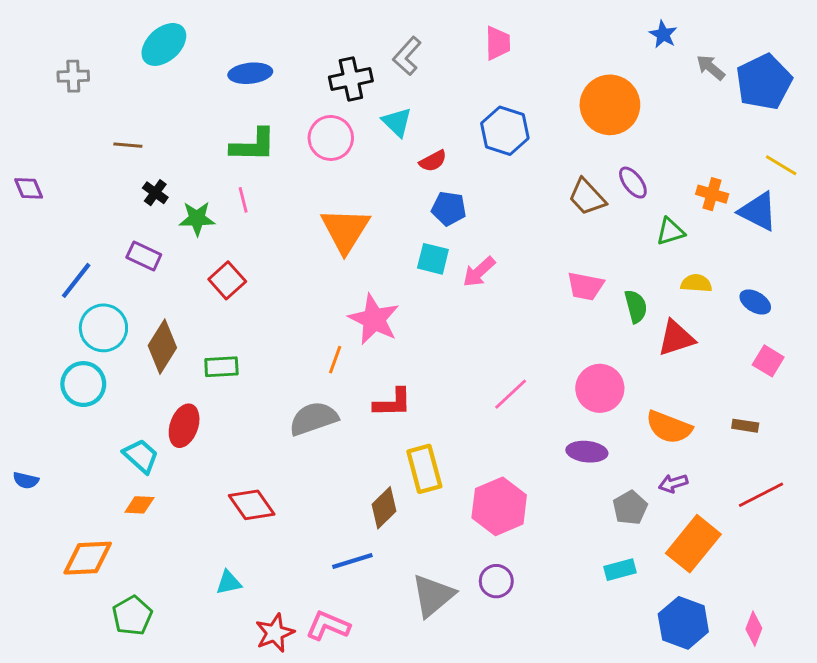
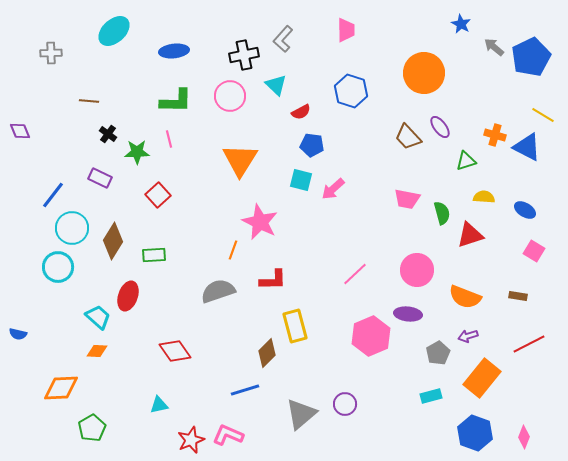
pink hexagon: (499, 506) -> (371, 336), moved

